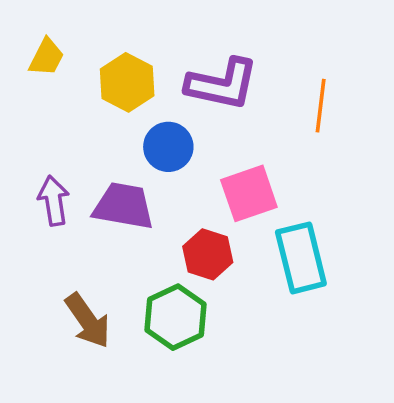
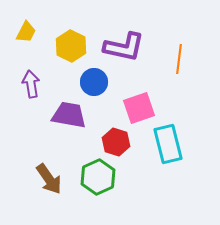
purple arrow: (54, 201) -> (31, 84), moved

